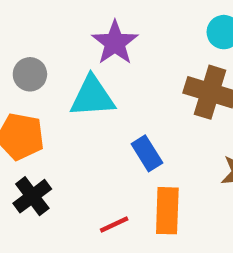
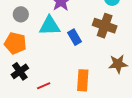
blue rectangle: (147, 153) -> (74, 37), moved
red line: (114, 225) -> (44, 86), moved

